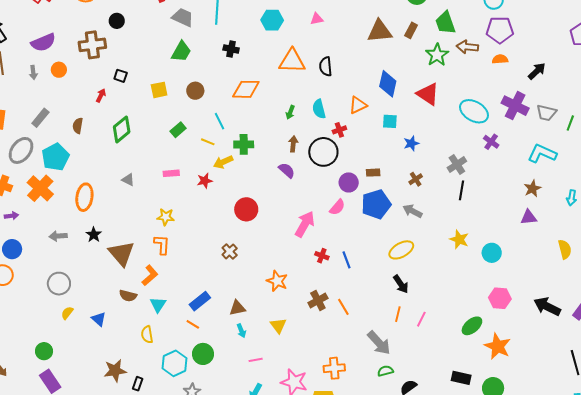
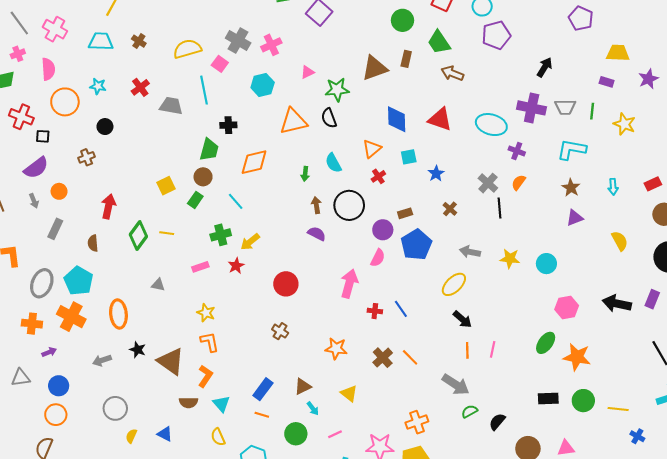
brown cross: (92, 45) -> (87, 157), size x0.6
brown arrow: (467, 47) -> (452, 73), moved, turned 30
green trapezoid: (181, 52) -> (209, 150), moved
green star: (437, 55) -> (337, 90), moved, turned -30
orange semicircle: (500, 59) -> (519, 182), moved, turned -35
black square: (121, 76) -> (43, 136), moved
red arrow: (101, 95) -> (108, 206), size x1.6
gray rectangle: (40, 118) -> (55, 229), moved
green rectangle: (178, 130) -> (195, 200), moved
red cross: (339, 130) -> (378, 176), moved
yellow line: (208, 142) -> (167, 233), moved
green cross: (244, 144) -> (221, 235), moved
gray arrow: (412, 211) -> (470, 252), moved
yellow star: (166, 217) -> (206, 313), turned 30
green circle: (203, 354) -> (296, 434), moved

